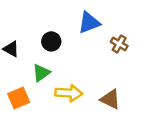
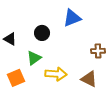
brown cross: (119, 44) -> (98, 51), moved, turned -32

